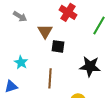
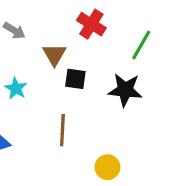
cyan star: (21, 62) -> (16, 88), moved
black star: (90, 66) -> (125, 90), moved

